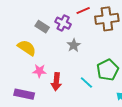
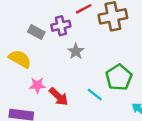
purple cross: (63, 23) -> (61, 26), turned -35
red arrow: (56, 82) -> (59, 97), turned -48

